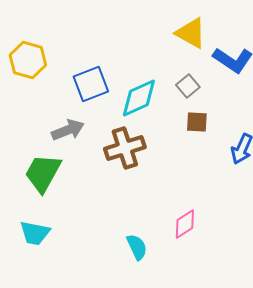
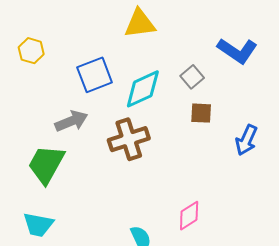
yellow triangle: (191, 33) -> (140, 24), moved, turned -36
yellow hexagon: (28, 60) -> (31, 51), size x0.7

